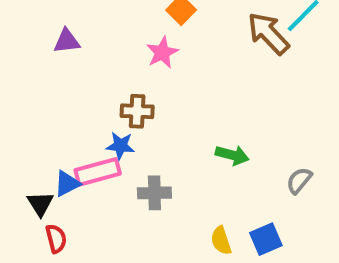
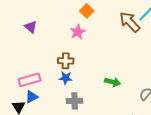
purple triangle: (67, 41) -> (31, 27), turned 48
blue star: (120, 146) -> (66, 78), moved
pink rectangle: (98, 172) -> (30, 80), moved

